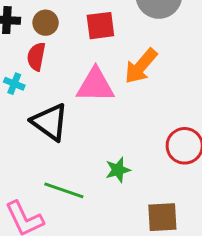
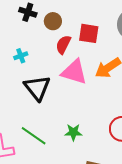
red semicircle: (36, 57) -> (63, 45), moved
cyan cross: (14, 84) -> (21, 56), turned 32

